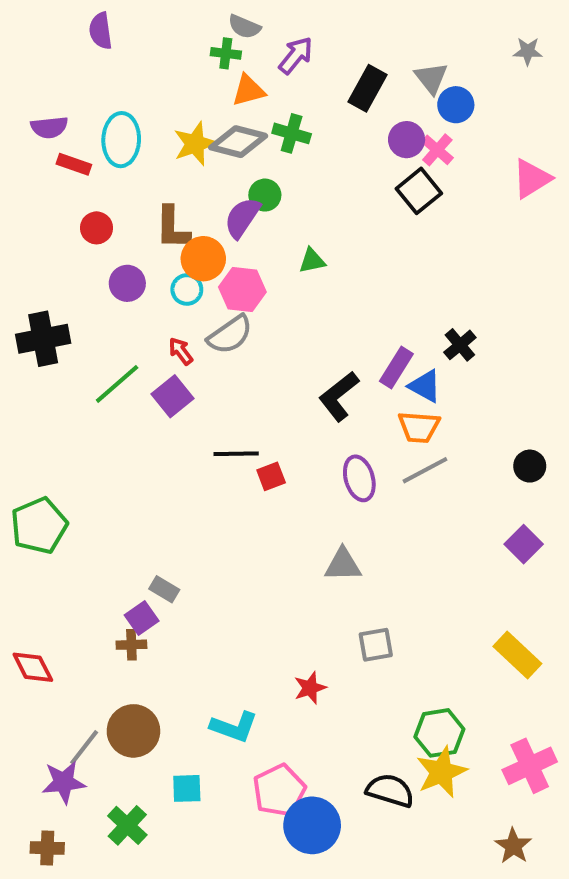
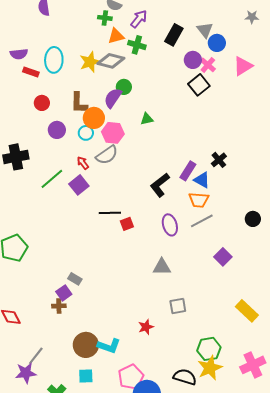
green cross: (292, 133) -> (137, 45), moved
pink triangle: (532, 179) -> (243, 66), moved
purple square: (524, 544) -> (223, 257), moved
brown circle: (133, 731) -> (86, 345), moved

